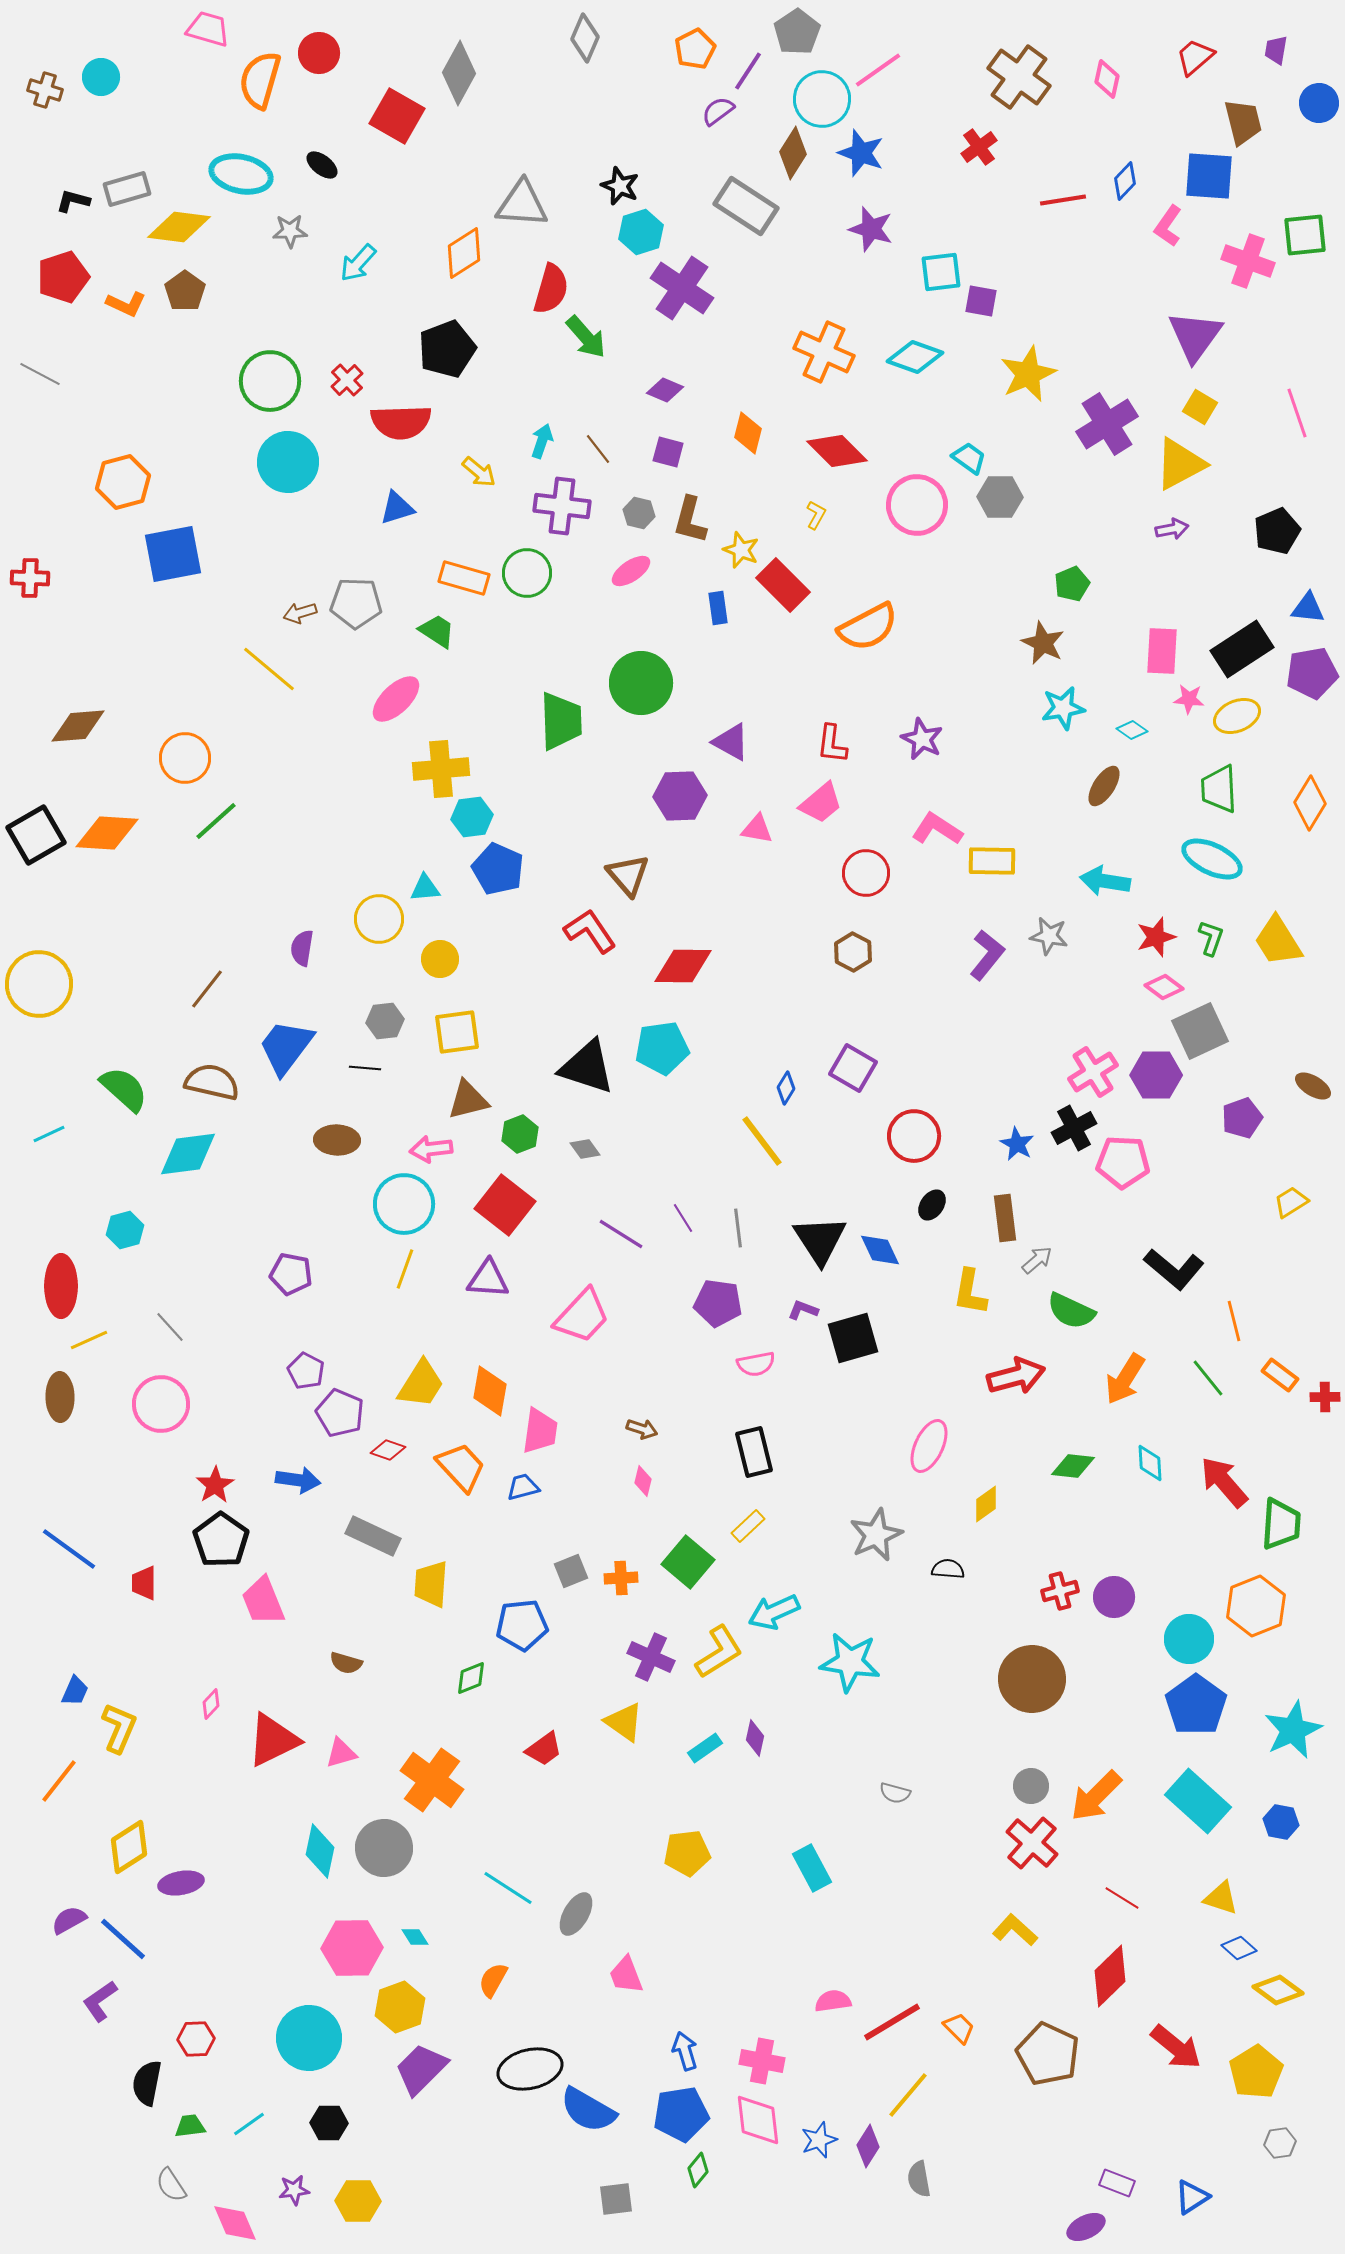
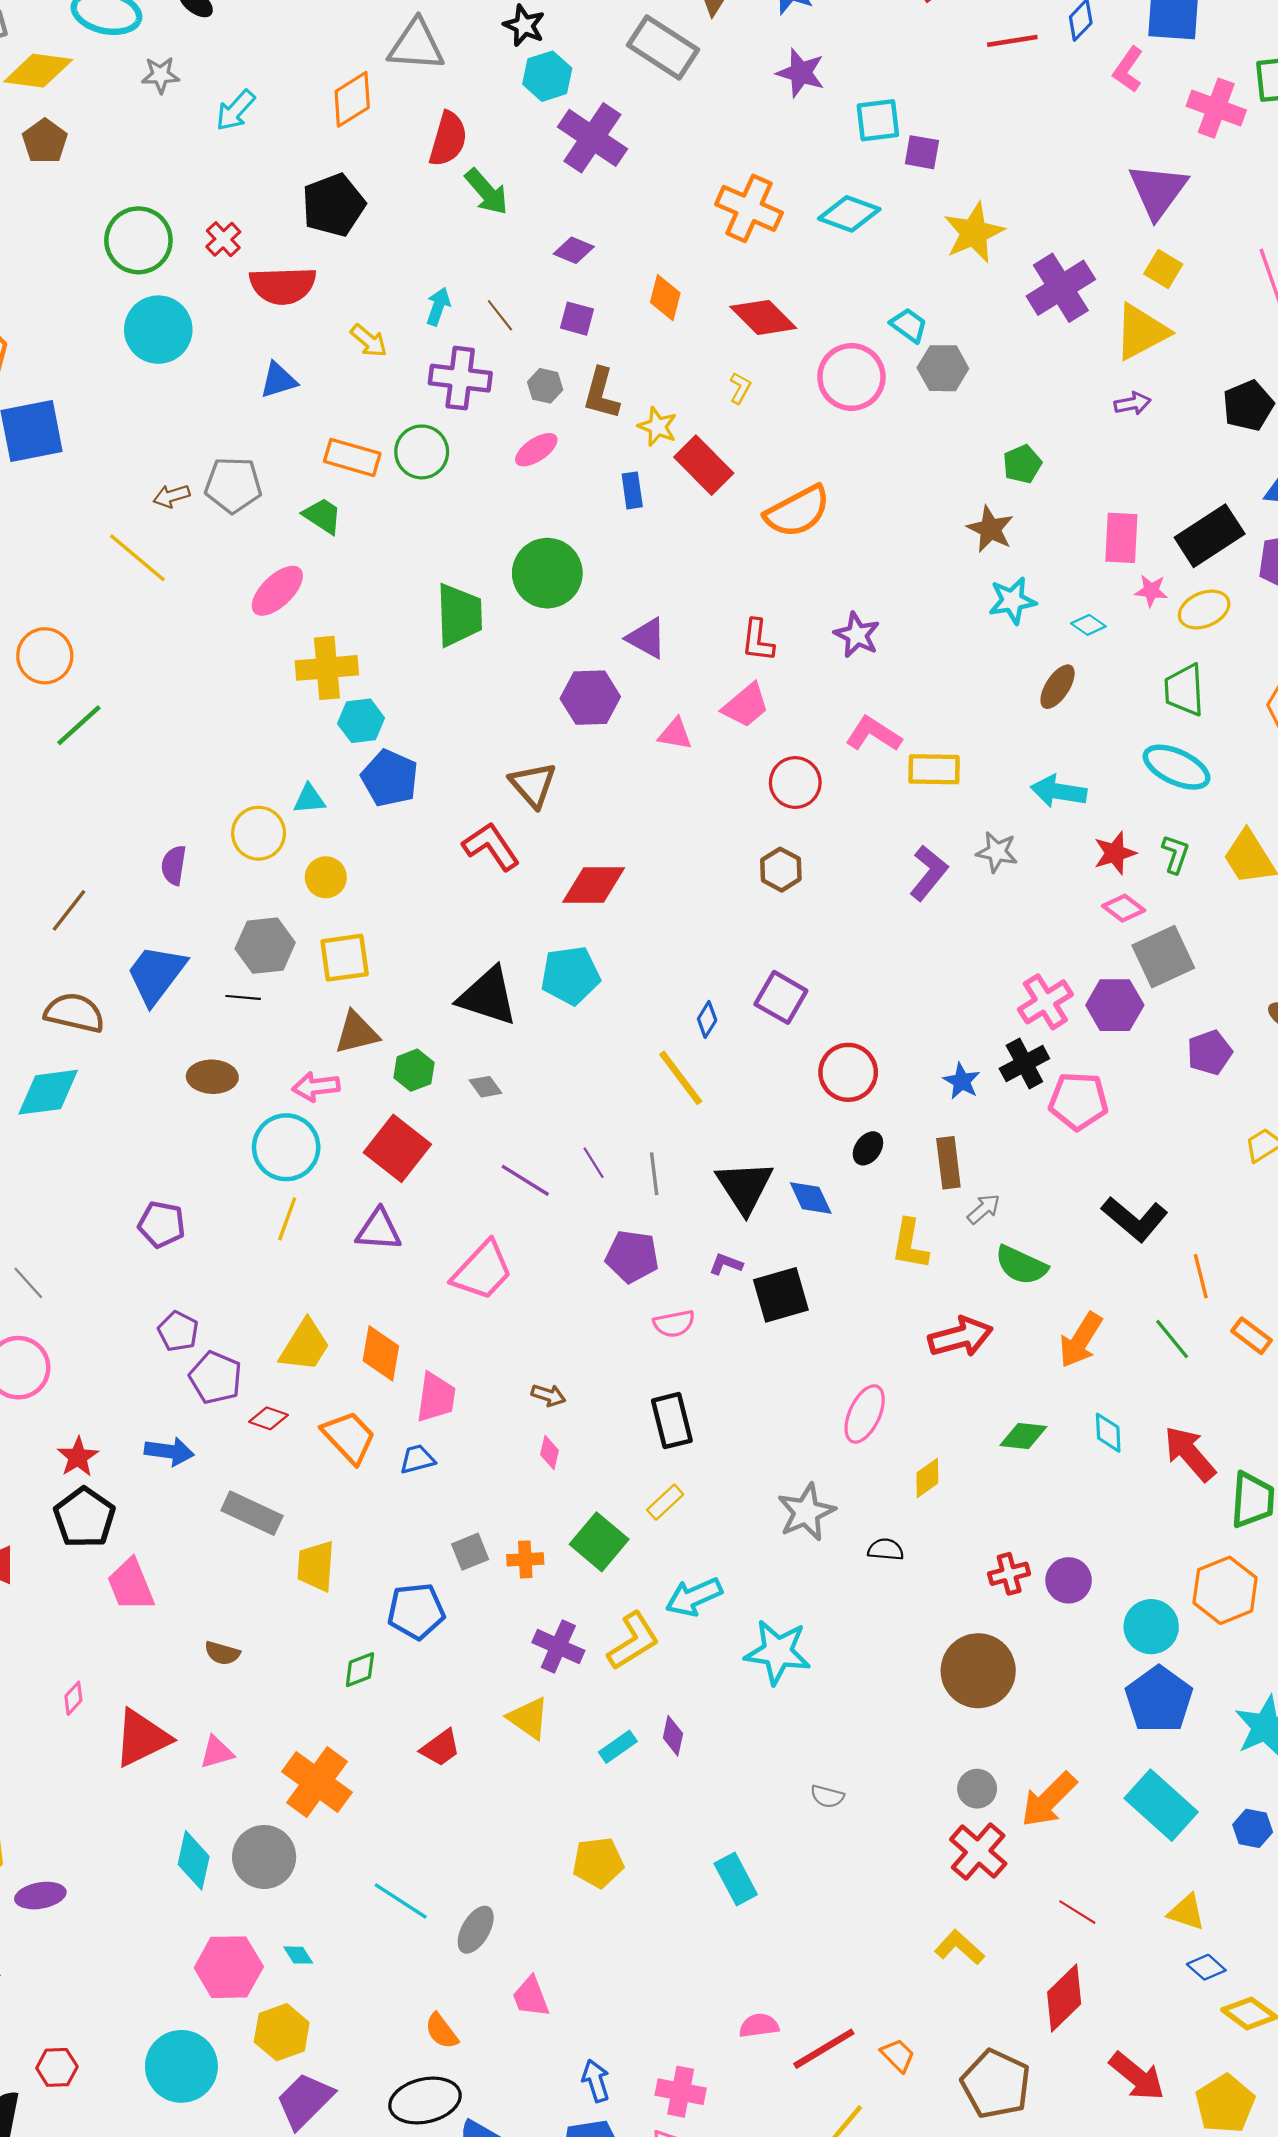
gray hexagon: (385, 1021) -> (265, 946), size x1.4
orange semicircle: (493, 1980) -> (441, 2031), moved, turned -66

